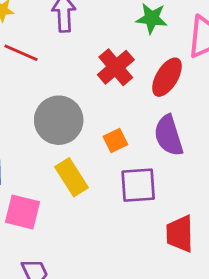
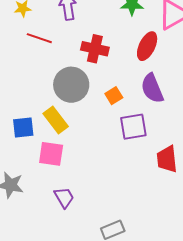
red cross: (116, 67) -> (95, 49), moved, turned -32
yellow rectangle: (71, 177) -> (56, 120), moved

